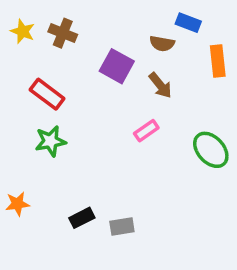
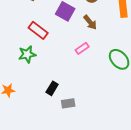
red rectangle: (47, 94) -> (38, 30), moved
black rectangle: (82, 218) -> (52, 88), moved, turned -32

